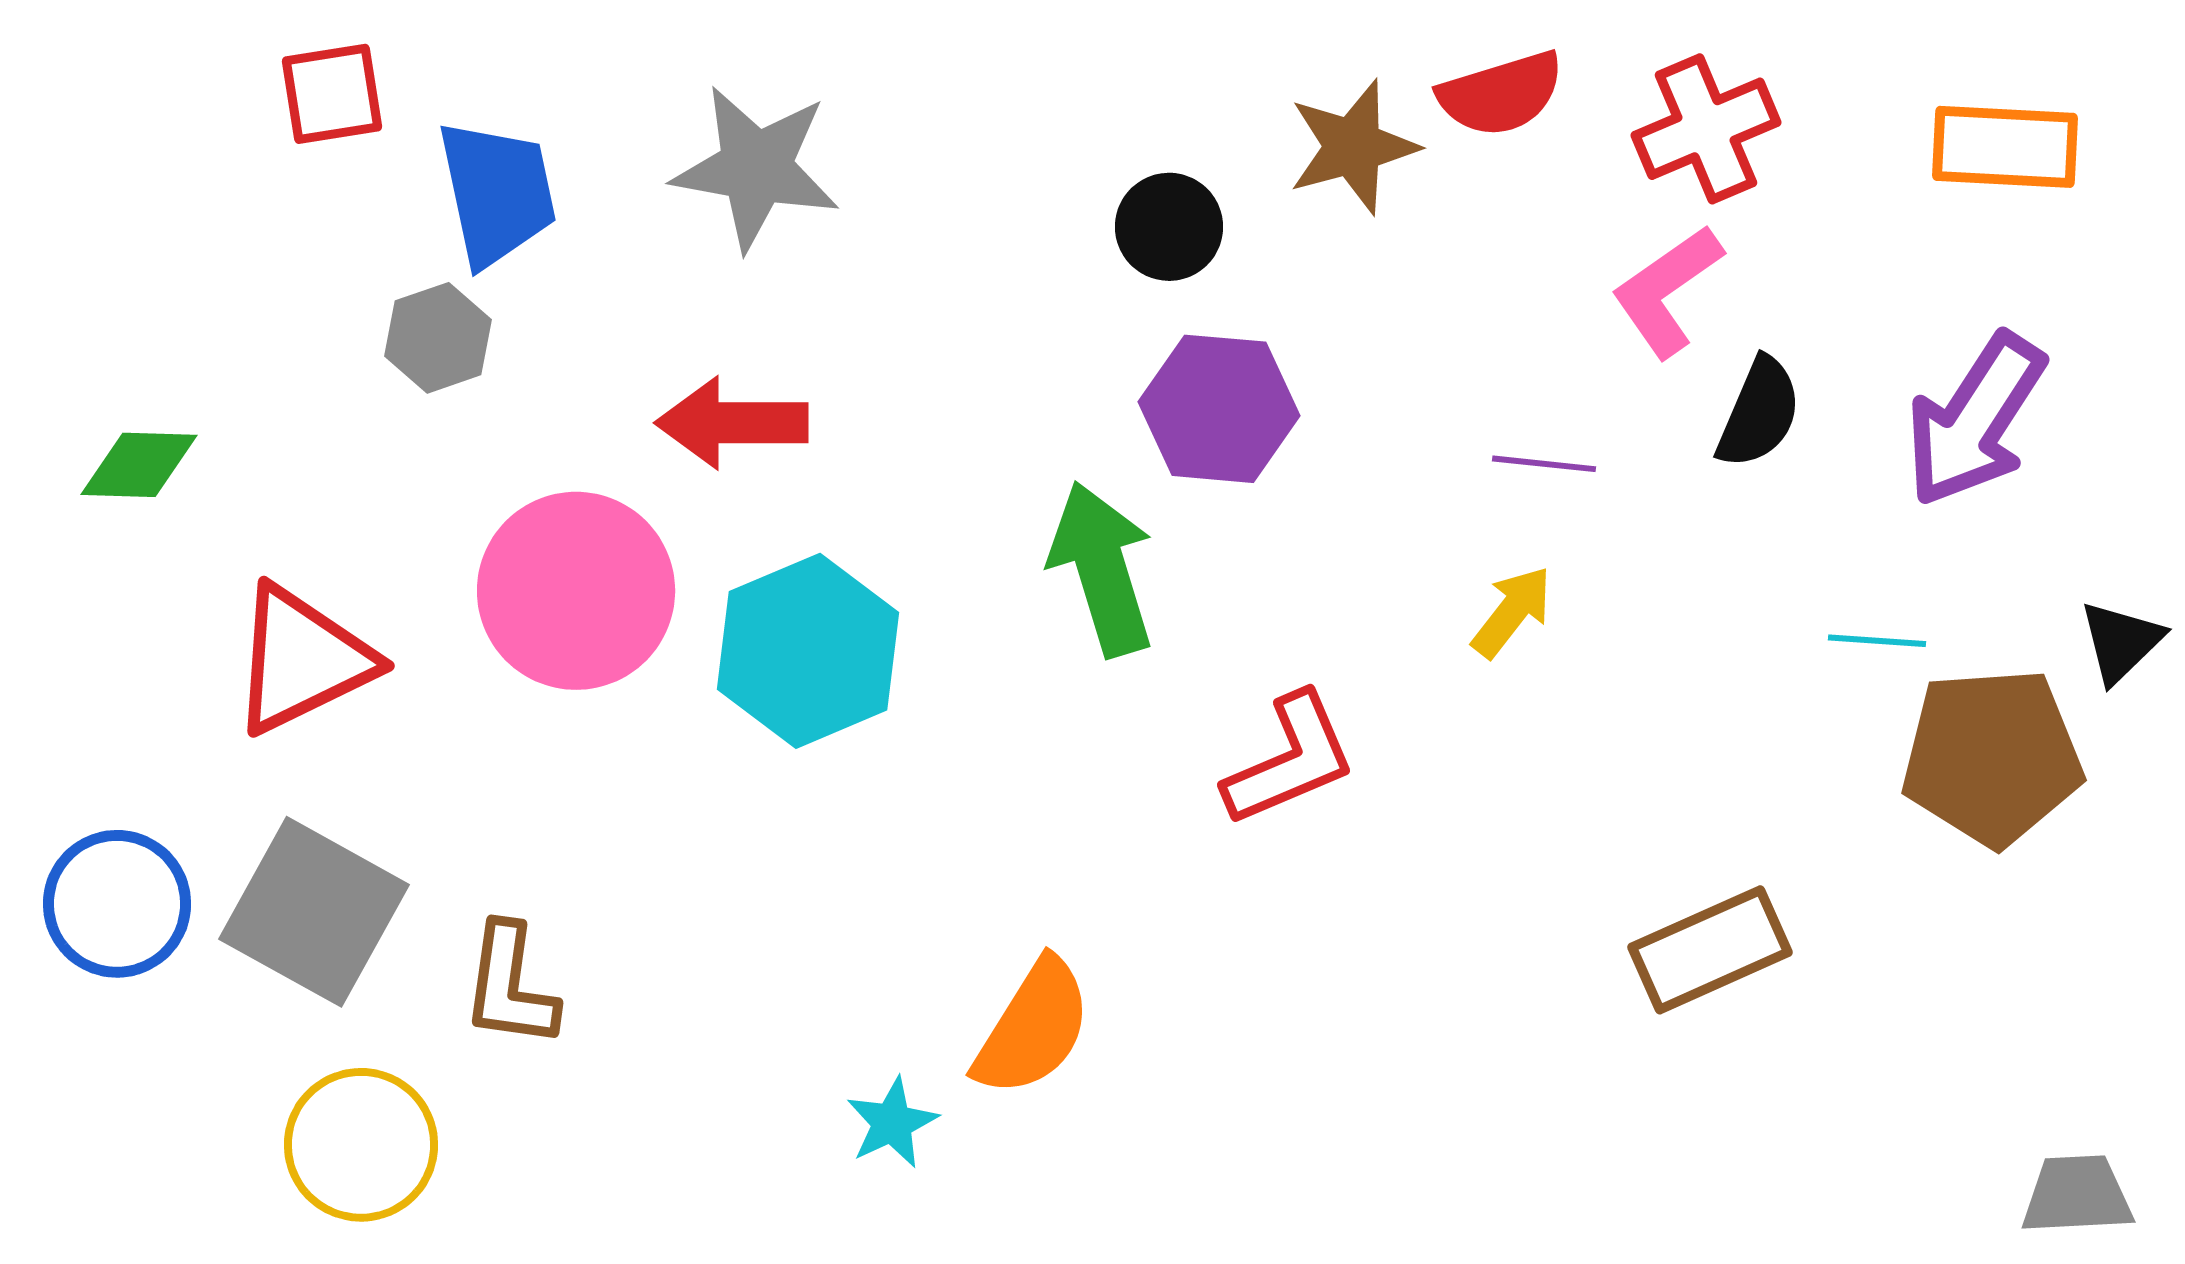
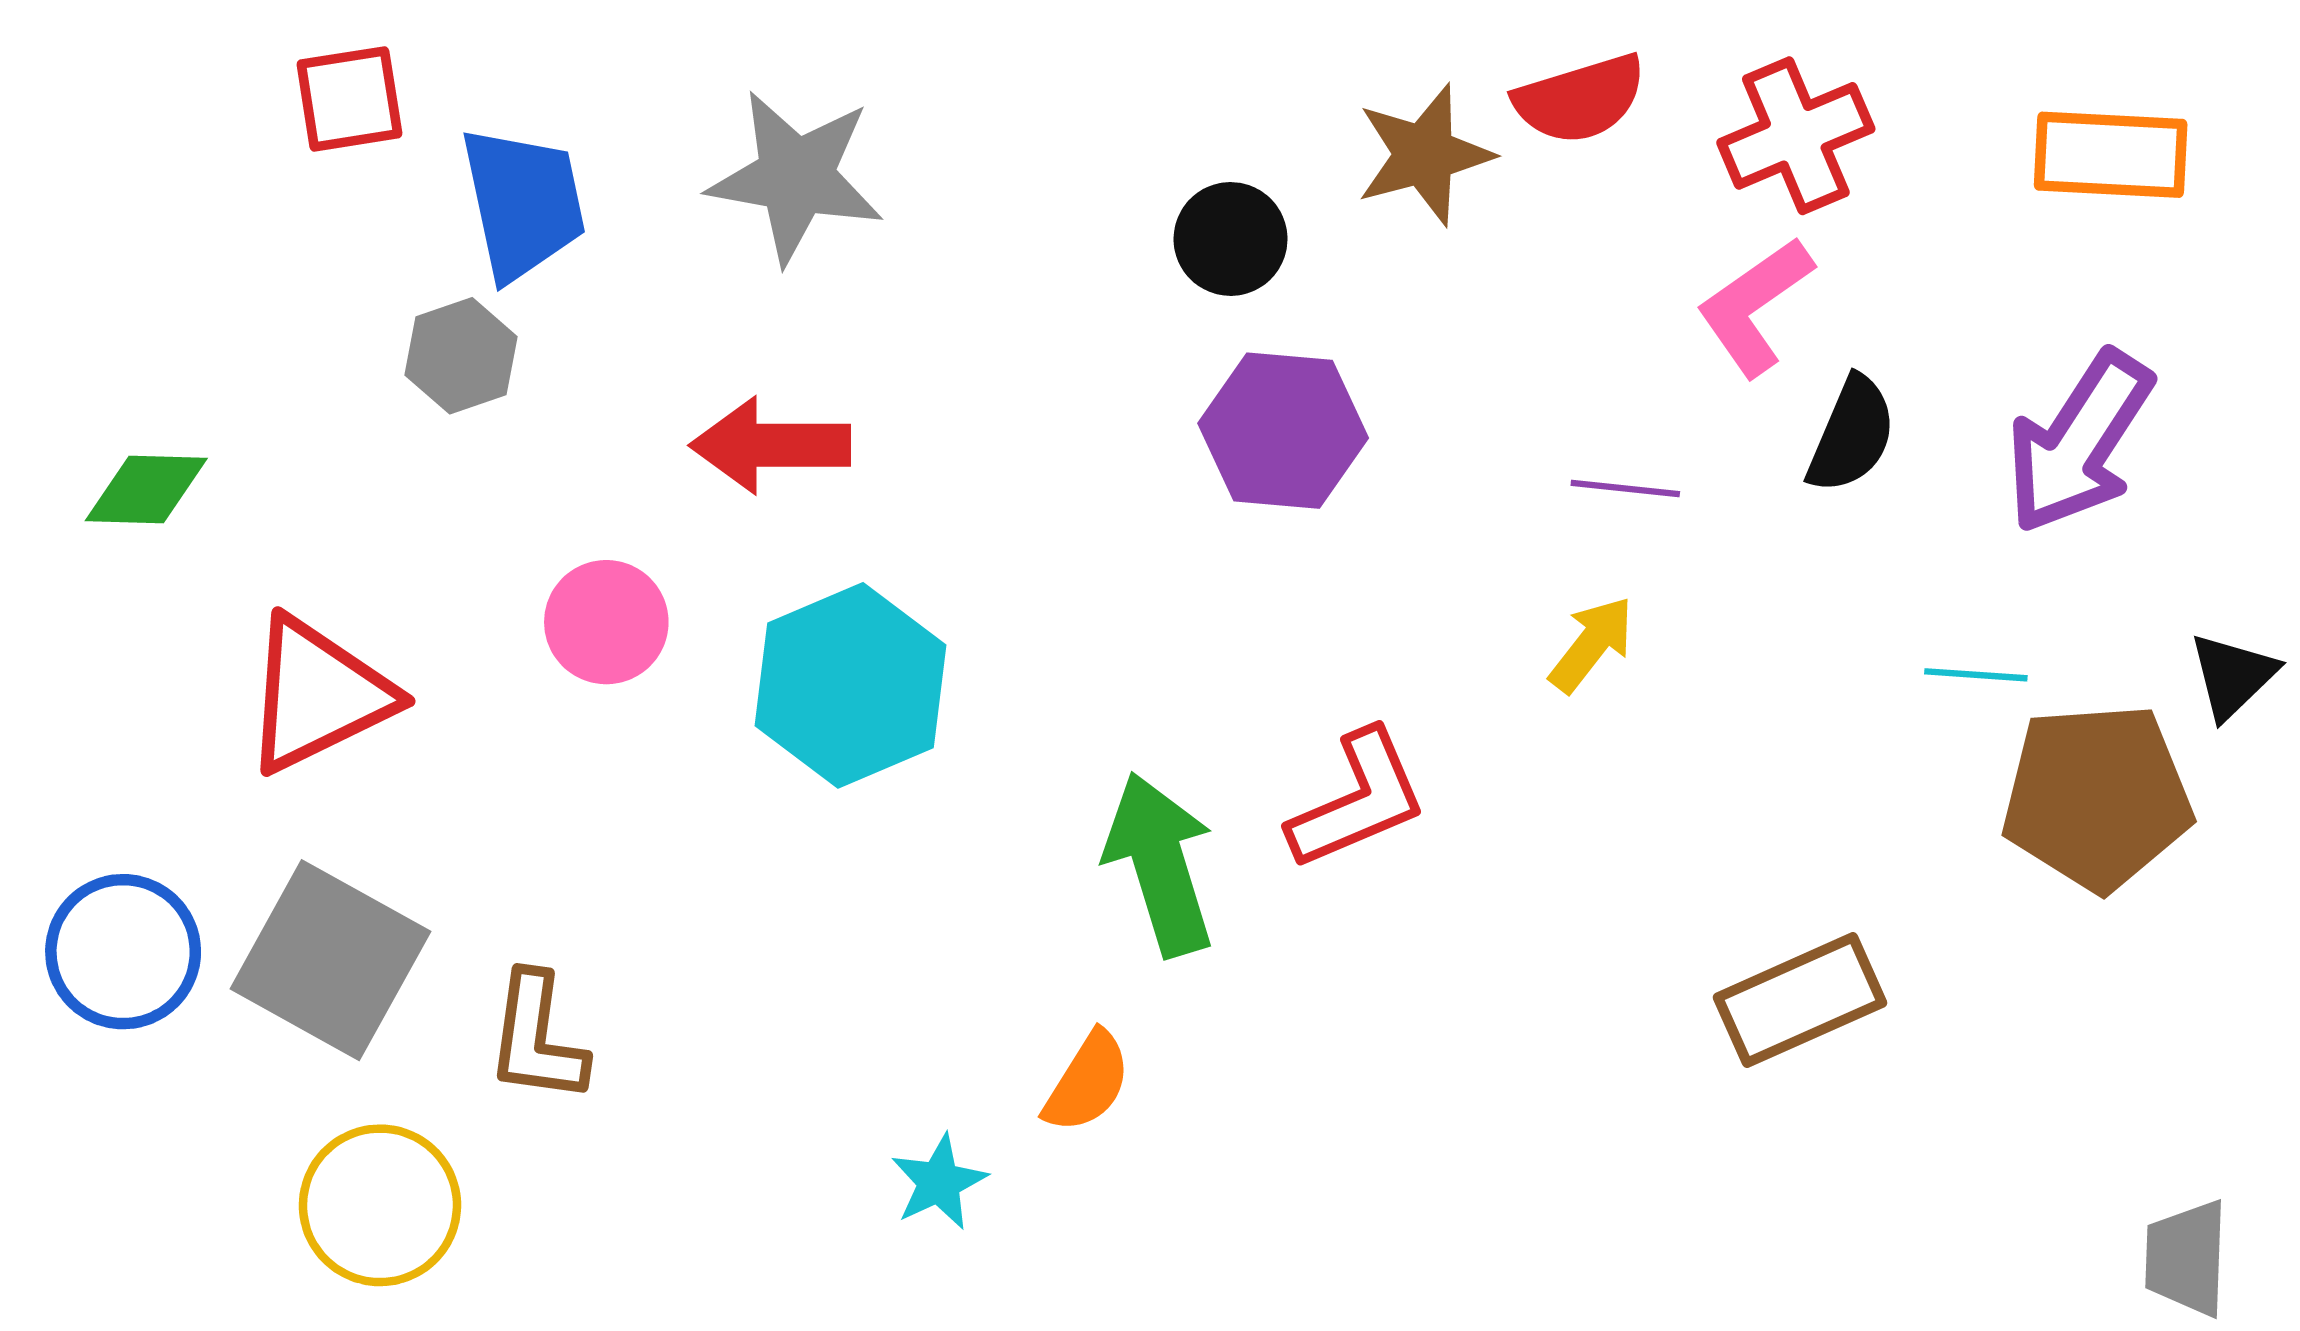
green arrow: (1102, 569) -> (1160, 864), moved
pink circle: (576, 591) -> (606, 622), size x0.6
orange semicircle: (1033, 1028) -> (1087, 1082), size x0.7
gray trapezoid: (2077, 1195) -> (2186, 1258), turned -85

